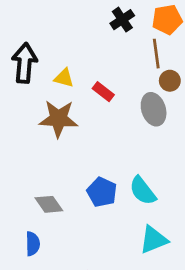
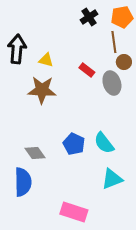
red rectangle: (103, 92) -> (87, 70), moved
blue semicircle: (33, 244) -> (23, 182), size x1.6

